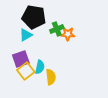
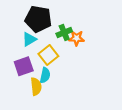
yellow square: (26, 71) -> (48, 55), moved
yellow semicircle: (51, 77) -> (36, 87), moved

